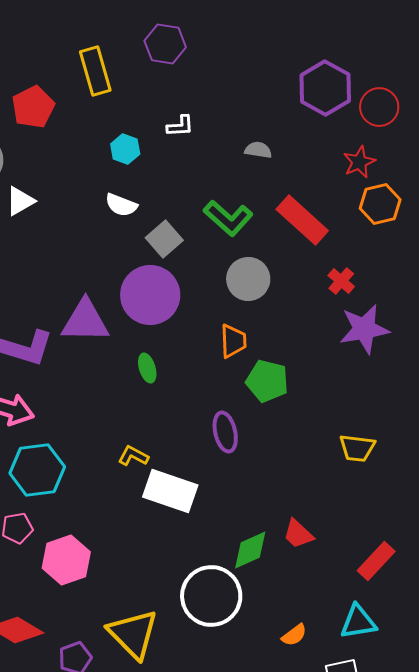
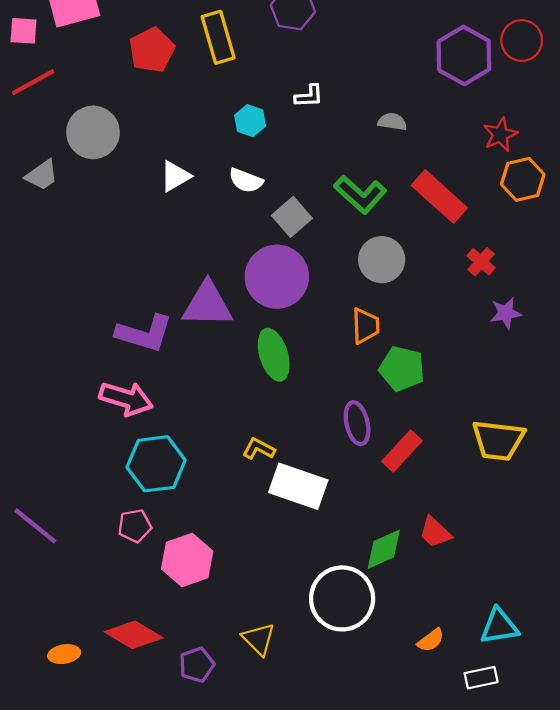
red pentagon: (33, 107) -> (152, 50), moved
red circle: (379, 107) -> (522, 40), moved
white triangle: (20, 201) -> (175, 176), moved
purple star: (364, 329) -> (506, 313), size x0.6
green ellipse: (147, 368) -> (274, 355), size x1.6
yellow trapezoid: (357, 448) -> (498, 440), size x1.4
red rectangle: (376, 561) -> (402, 451), moved
yellow triangle: (133, 634) -> (259, 639), size x0.6

